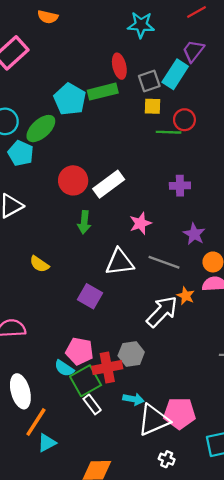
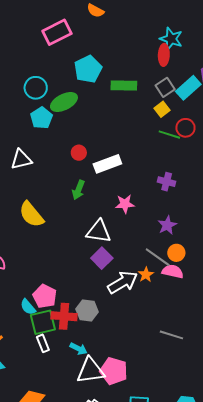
red ellipse: (119, 66) -> (164, 55), moved
gray square: (149, 81) -> (165, 87), turned -30
cyan pentagon: (70, 99) -> (88, 69), moved
yellow square: (152, 106) -> (162, 109), turned 35
red circle: (73, 180) -> (79, 153), size x0.6
gray line: (164, 262) -> (158, 257), moved
yellow semicircle: (39, 264) -> (31, 214), size x1.6
purple square: (90, 296) -> (102, 258), moved

